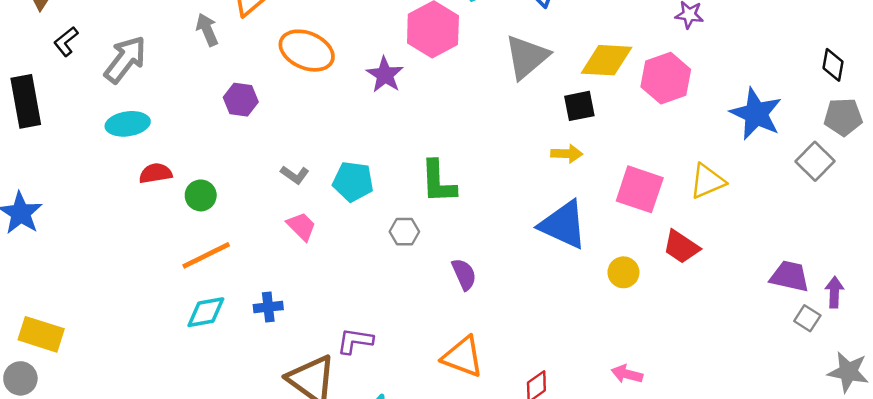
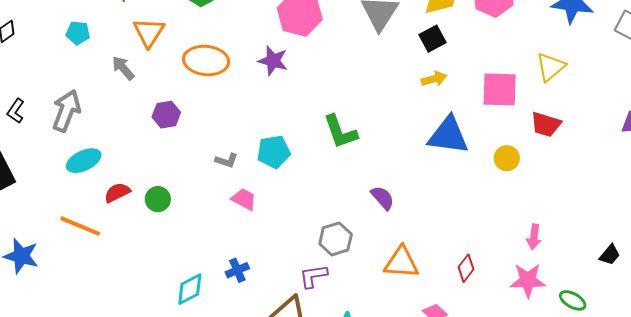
gray hexagon: (404, 232) -> (336, 239), moved, size x1.4
orange line: (206, 255) -> (80, 226), moved, turned 66
pink arrow: (627, 374) -> (534, 237), turned -80

